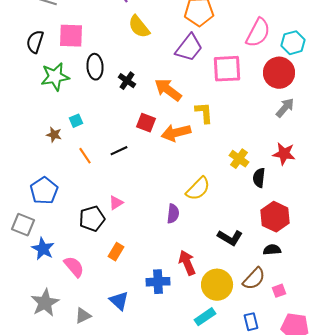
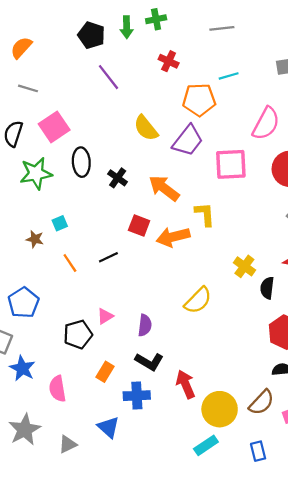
yellow semicircle: (139, 27) -> (146, 128), moved
pink square: (71, 36) -> (54, 127), turned -36
purple semicircle: (173, 214) -> (145, 325), moved
black L-shape: (230, 238) -> (149, 362), moved
pink semicircle: (74, 267) -> (57, 389), turned -150
blue cross: (158, 282) -> (137, 396), moved

